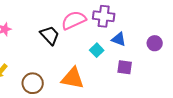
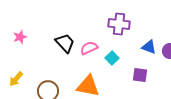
pink semicircle: (74, 20) -> (89, 48), moved, size x0.7
blue triangle: (119, 39) -> (149, 47), moved

